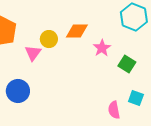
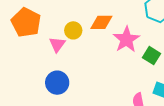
pink star: (102, 48) -> (126, 39), size x1.5
blue circle: (18, 91) -> (57, 83), moved

